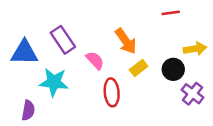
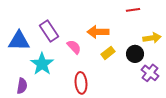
orange arrow: (126, 41) -> (98, 32), turned 125
cyan star: (54, 82) -> (42, 64), turned 30
red ellipse: (112, 92) -> (81, 83), moved

